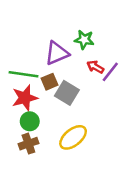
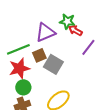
red arrow: (95, 67) -> (75, 30), moved
green line: (24, 74) -> (18, 49), turned -30

